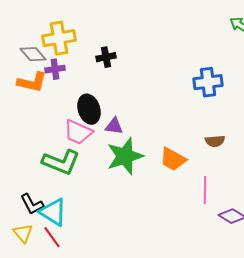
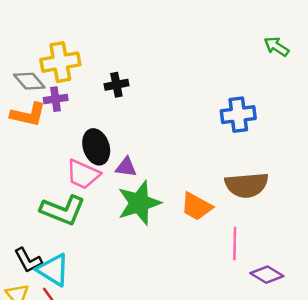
brown semicircle: (215, 141) -> (247, 185), size x1.8

